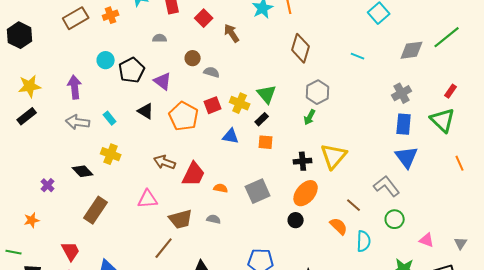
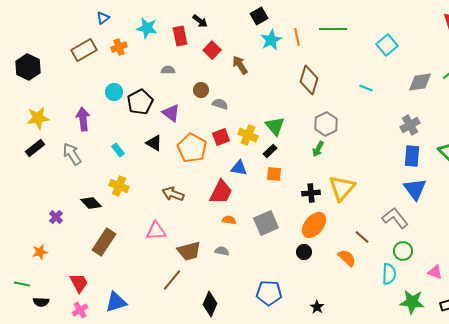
gray arrow: (78, 122) -> (72, 154), moved, turned 50
red trapezoid: (194, 174) -> (221, 192), moved
cyan semicircle: (364, 241) -> (389, 274), moved

